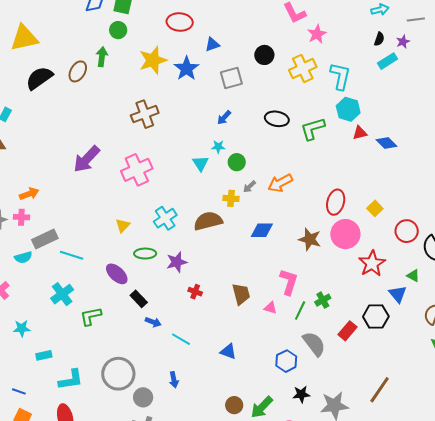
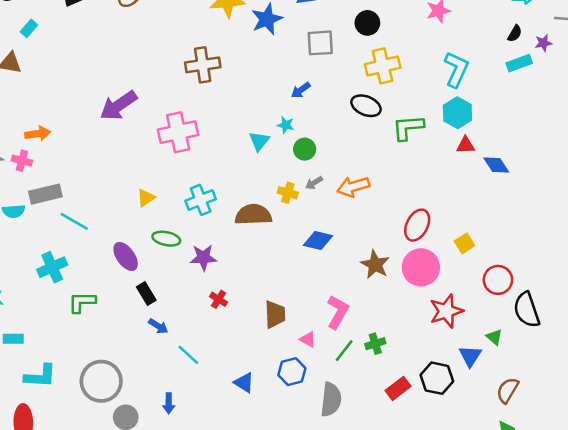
yellow cross: (303, 69) -> (383, 66), moved
gray semicircle: (314, 344) -> (331, 400), moved, turned 32
blue hexagon: (286, 361) -> (292, 372), moved

